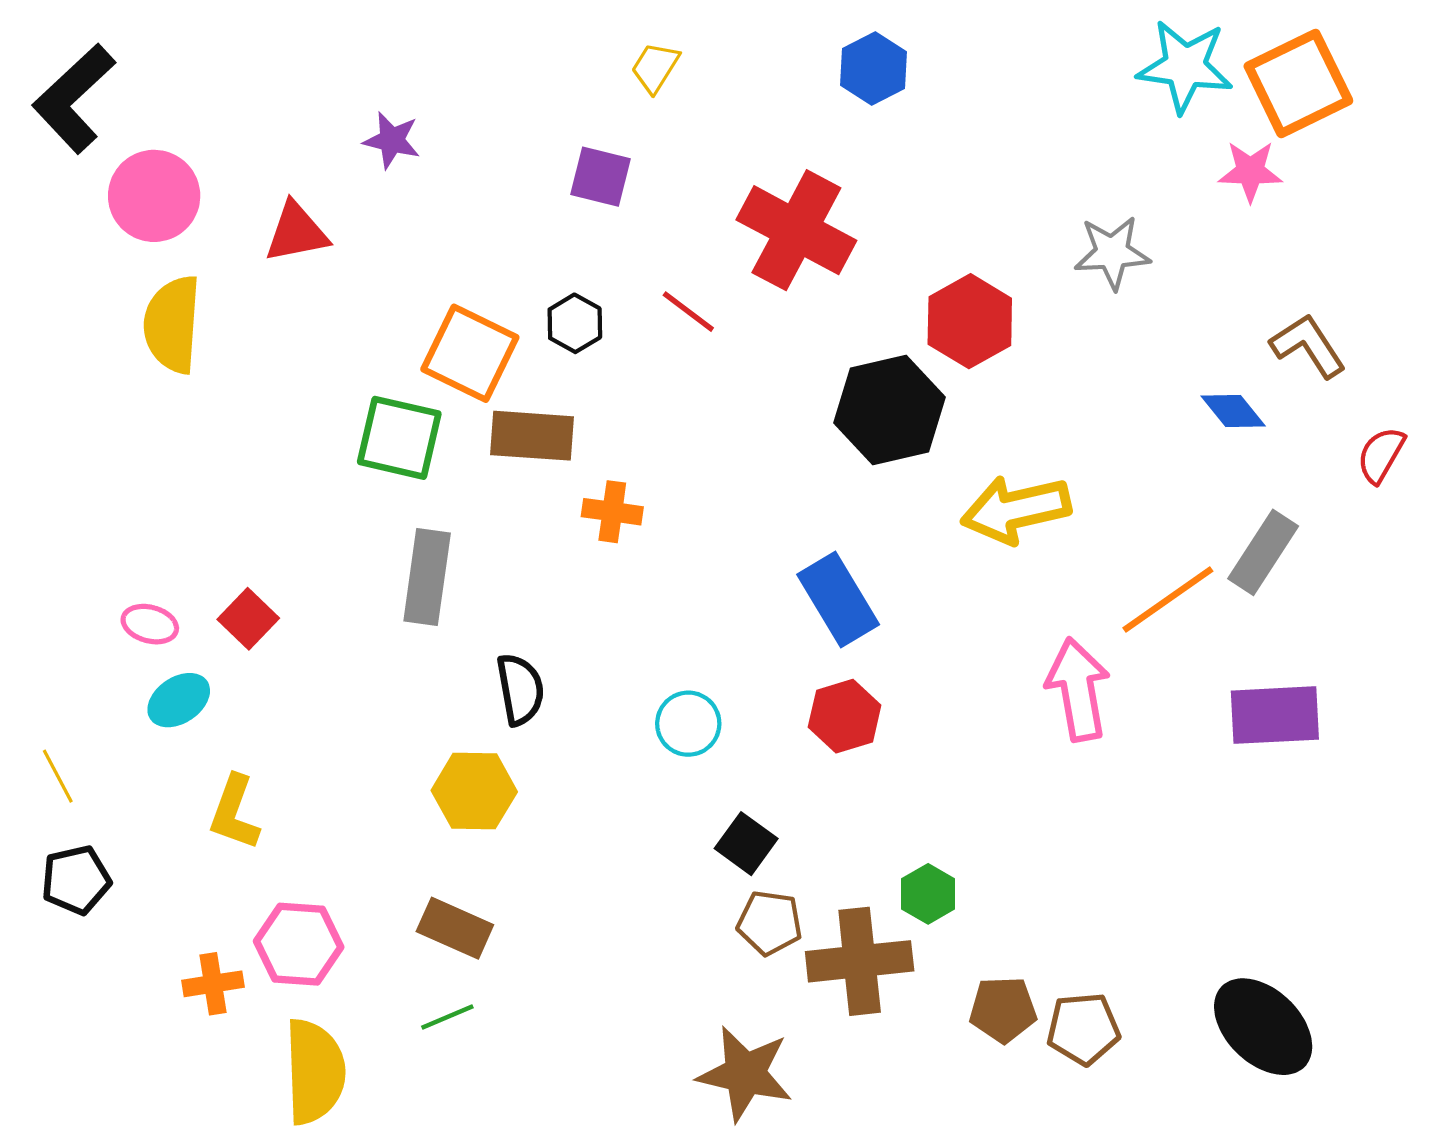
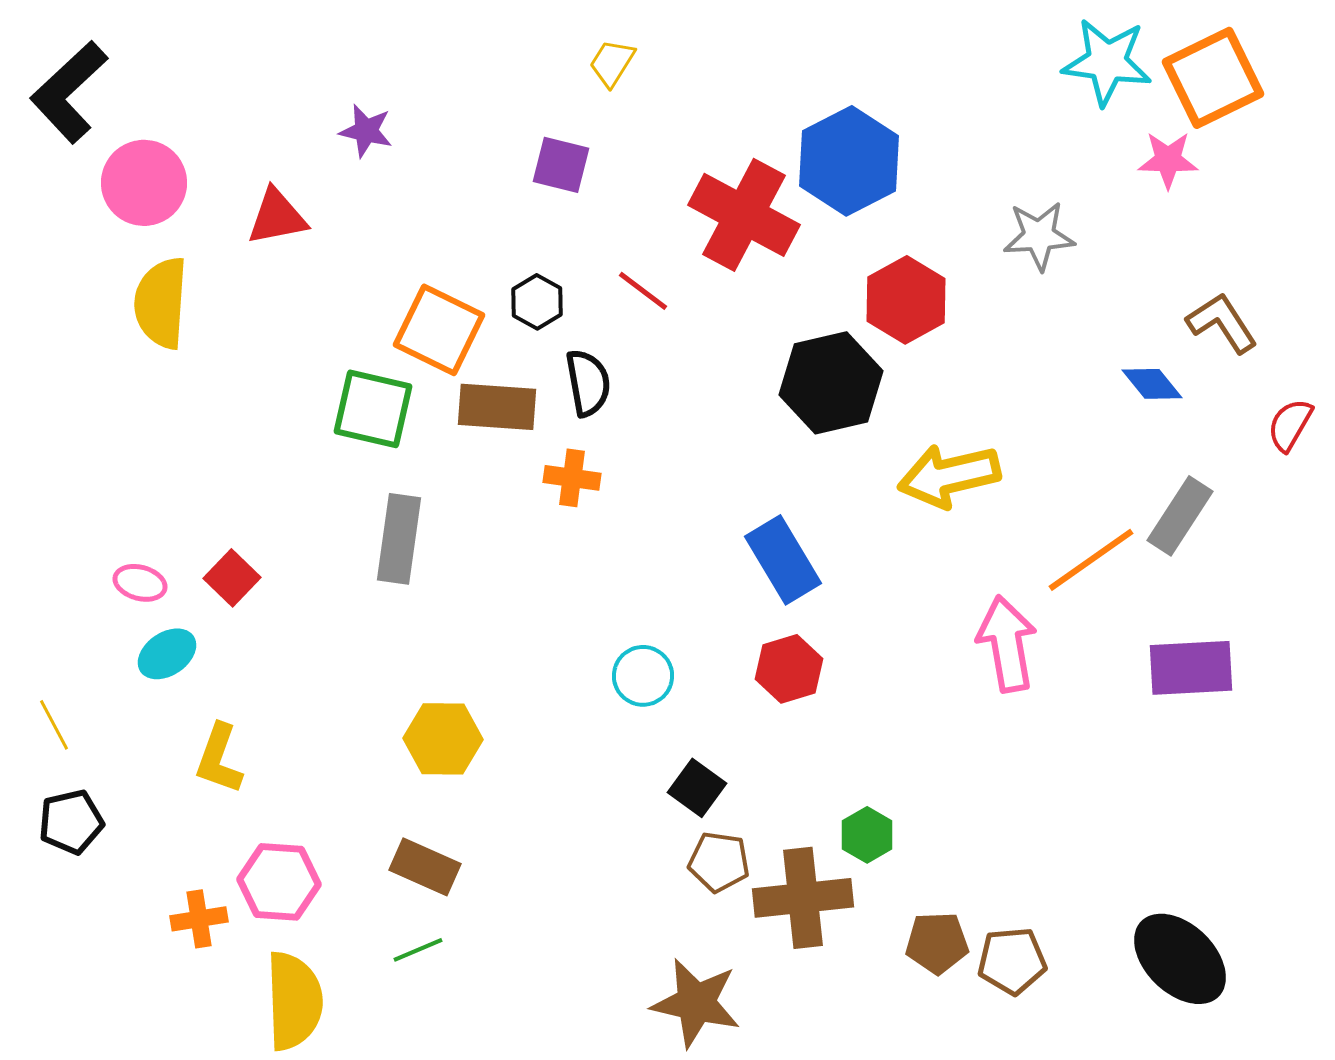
blue hexagon: (873, 69) -> (849, 161), moved, size x1.6
black semicircle: (520, 689) -> (588, 383), moved

